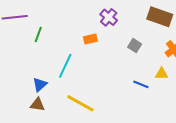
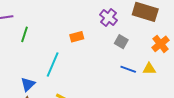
purple cross: (109, 17) -> (109, 17), moved
blue line: (141, 84) -> (128, 69), moved

